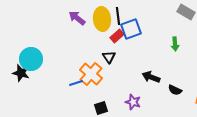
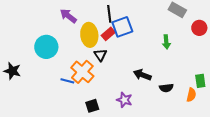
yellow ellipse: (102, 19) -> (89, 35), moved
cyan circle: (31, 59) -> (46, 47), moved
blue line: (76, 83) -> (67, 81), turned 32
black semicircle: (175, 90) -> (166, 88), turned -32

